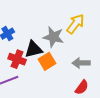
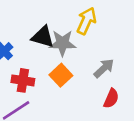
black triangle: (34, 49) -> (43, 37), moved, turned 42
gray arrow: (81, 63) -> (104, 68), turned 150

